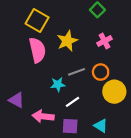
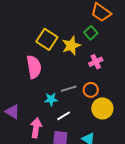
yellow square: (37, 20) -> (47, 39), moved
yellow star: (67, 41) -> (71, 46), moved
pink arrow: (43, 116) -> (36, 128), turned 90

